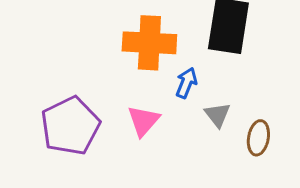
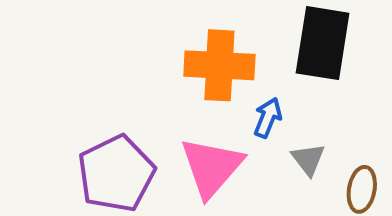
pink triangle: (143, 121) -> (212, 167), size x1.5

